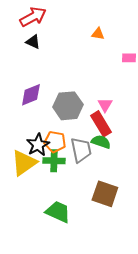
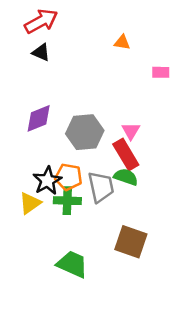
yellow triangle: (24, 163) -> (30, 203), size x0.7

